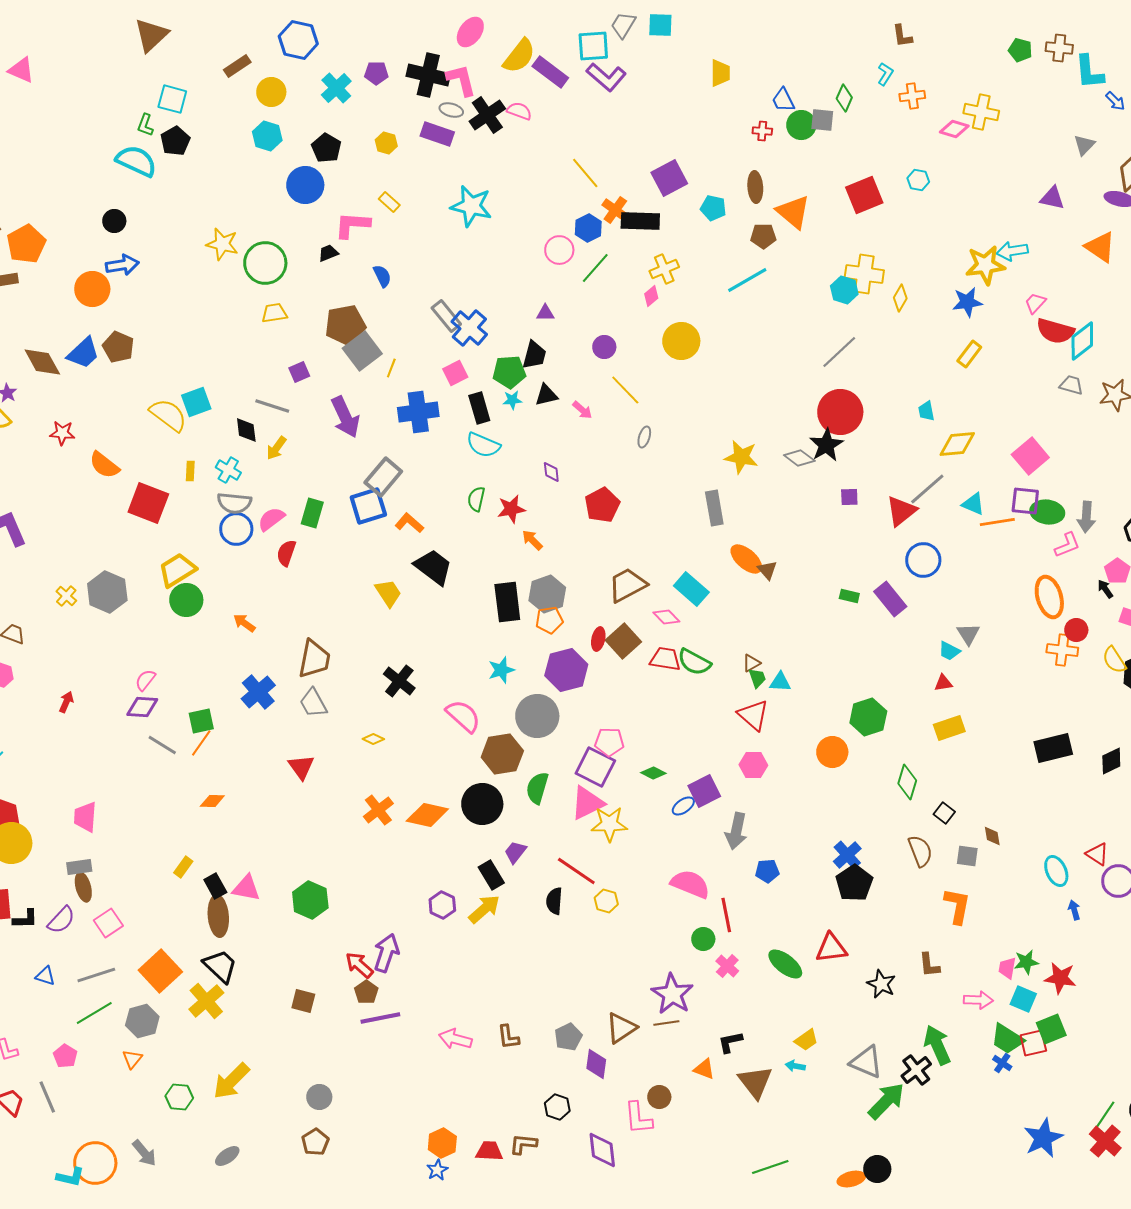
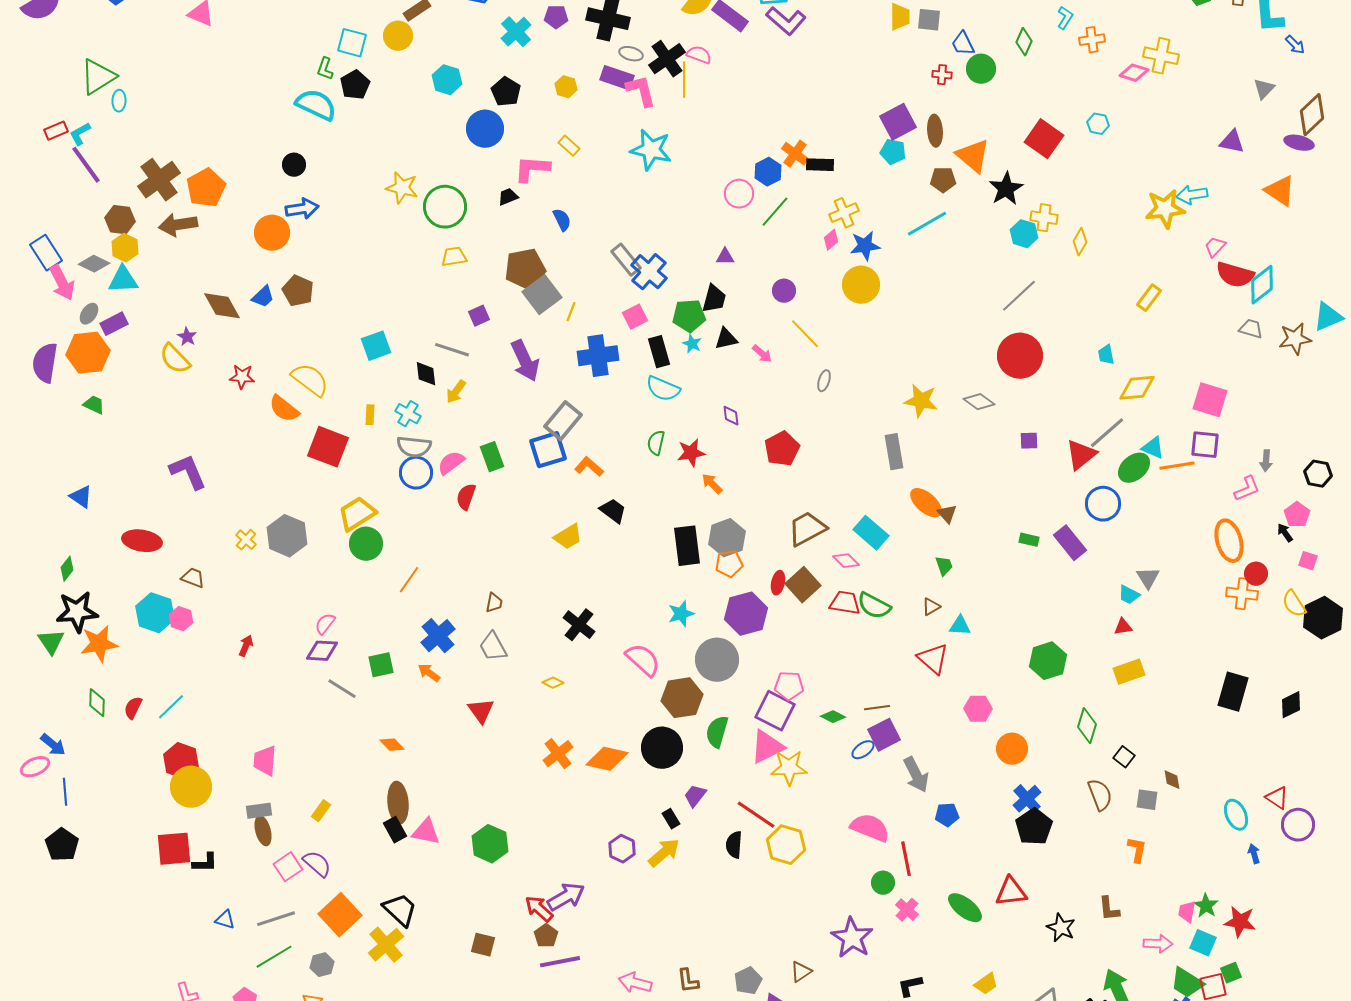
pink L-shape: (461, 80) -> (641, 91), moved
yellow circle: (271, 92) -> (398, 36), moved
gray square: (822, 120) -> (929, 20), moved
yellow line: (585, 173) -> (684, 80), moved, turned 40
purple square: (669, 178) -> (898, 122), moved
red square: (864, 195) -> (1044, 139), turned -33
black rectangle: (640, 221) -> (820, 165), size x0.7
yellow cross: (864, 274) -> (1044, 218), size x0.7
blue star: (967, 302) -> (865, 246), moved
blue trapezoid: (83, 353) -> (263, 297), size x0.7
cyan star: (512, 400) -> (692, 344), turned 30
yellow semicircle: (168, 415) -> (310, 380), moved
black star: (826, 445) -> (1006, 189), moved
pink square: (1030, 456) -> (1210, 400), turned -33
green ellipse: (1047, 512) -> (1134, 468), moved, turned -48
green rectangle: (312, 513) -> (492, 457), turned -36
gray arrow: (1086, 517) -> (1266, 461), size x0.7
black trapezoid: (433, 567) -> (613, 511), size x0.7
yellow trapezoid: (388, 593) -> (568, 537), turned 92
orange arrow: (244, 623) -> (429, 673), moved
brown trapezoid: (314, 659) -> (494, 603), size x0.5
green trapezoid: (757, 678) -> (944, 566), moved
orange line: (201, 743) -> (409, 580), moved
black rectangle: (1053, 748) -> (1233, 692), turned -60
orange circle: (832, 752) -> (1012, 749), moved
pink hexagon: (753, 765) -> (978, 709), moved
orange diamond: (212, 801) -> (392, 745), turned 45
gray arrow: (736, 831) -> (916, 775), turned -39
yellow rectangle: (183, 867) -> (321, 811), moved
black rectangle: (491, 875) -> (671, 819), size x0.7
yellow hexagon: (606, 901) -> (786, 845), size x1.6
orange L-shape: (957, 906) -> (1137, 850), size x0.7
brown ellipse: (218, 916) -> (398, 803), moved
purple semicircle: (61, 920) -> (317, 864), moved, turned -92
purple arrow: (386, 953) -> (566, 897), turned 42
green star: (1026, 962) -> (1206, 906), turned -30
gray hexagon: (142, 1021) -> (322, 965), size x0.7
brown line: (666, 1023) -> (877, 708), moved
brown triangle: (621, 1028) -> (801, 972), size x0.7
green square: (1051, 1029) -> (1231, 973), size x0.7

